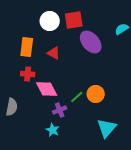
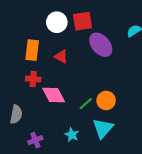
purple cross: (60, 110) -> (35, 140), moved
cyan triangle: (107, 128) -> (103, 128), moved
cyan star: (53, 130) -> (72, 135), moved

